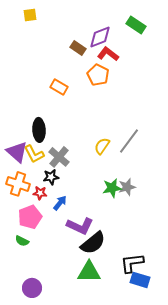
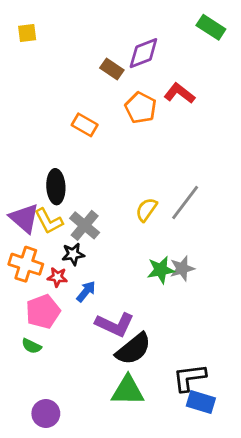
yellow square: (30, 15) -> (27, 33), moved
green rectangle: (136, 25) -> (211, 27), moved
red L-shape: (108, 54) -> (179, 93), moved

